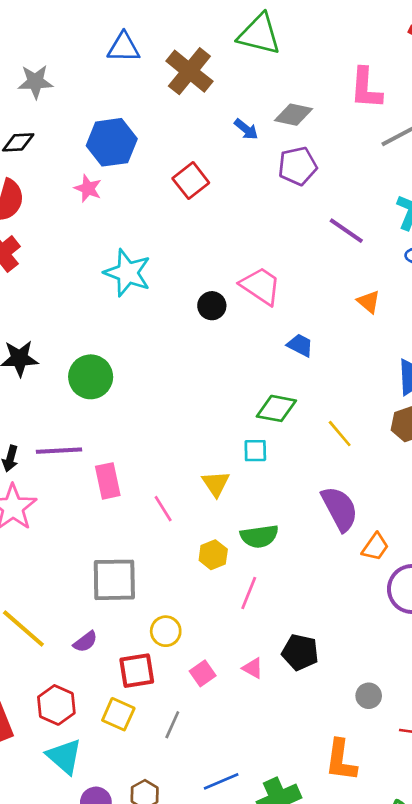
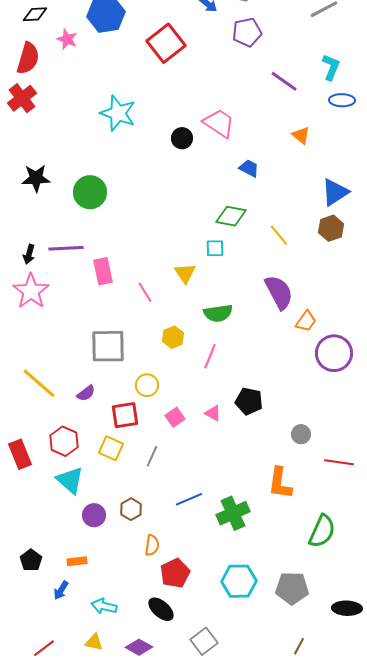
red square: (191, 181) -> (166, 43), size x1.4
pink star: (88, 188) -> (67, 39), moved
yellow hexagon: (213, 555) -> (173, 337), moved

